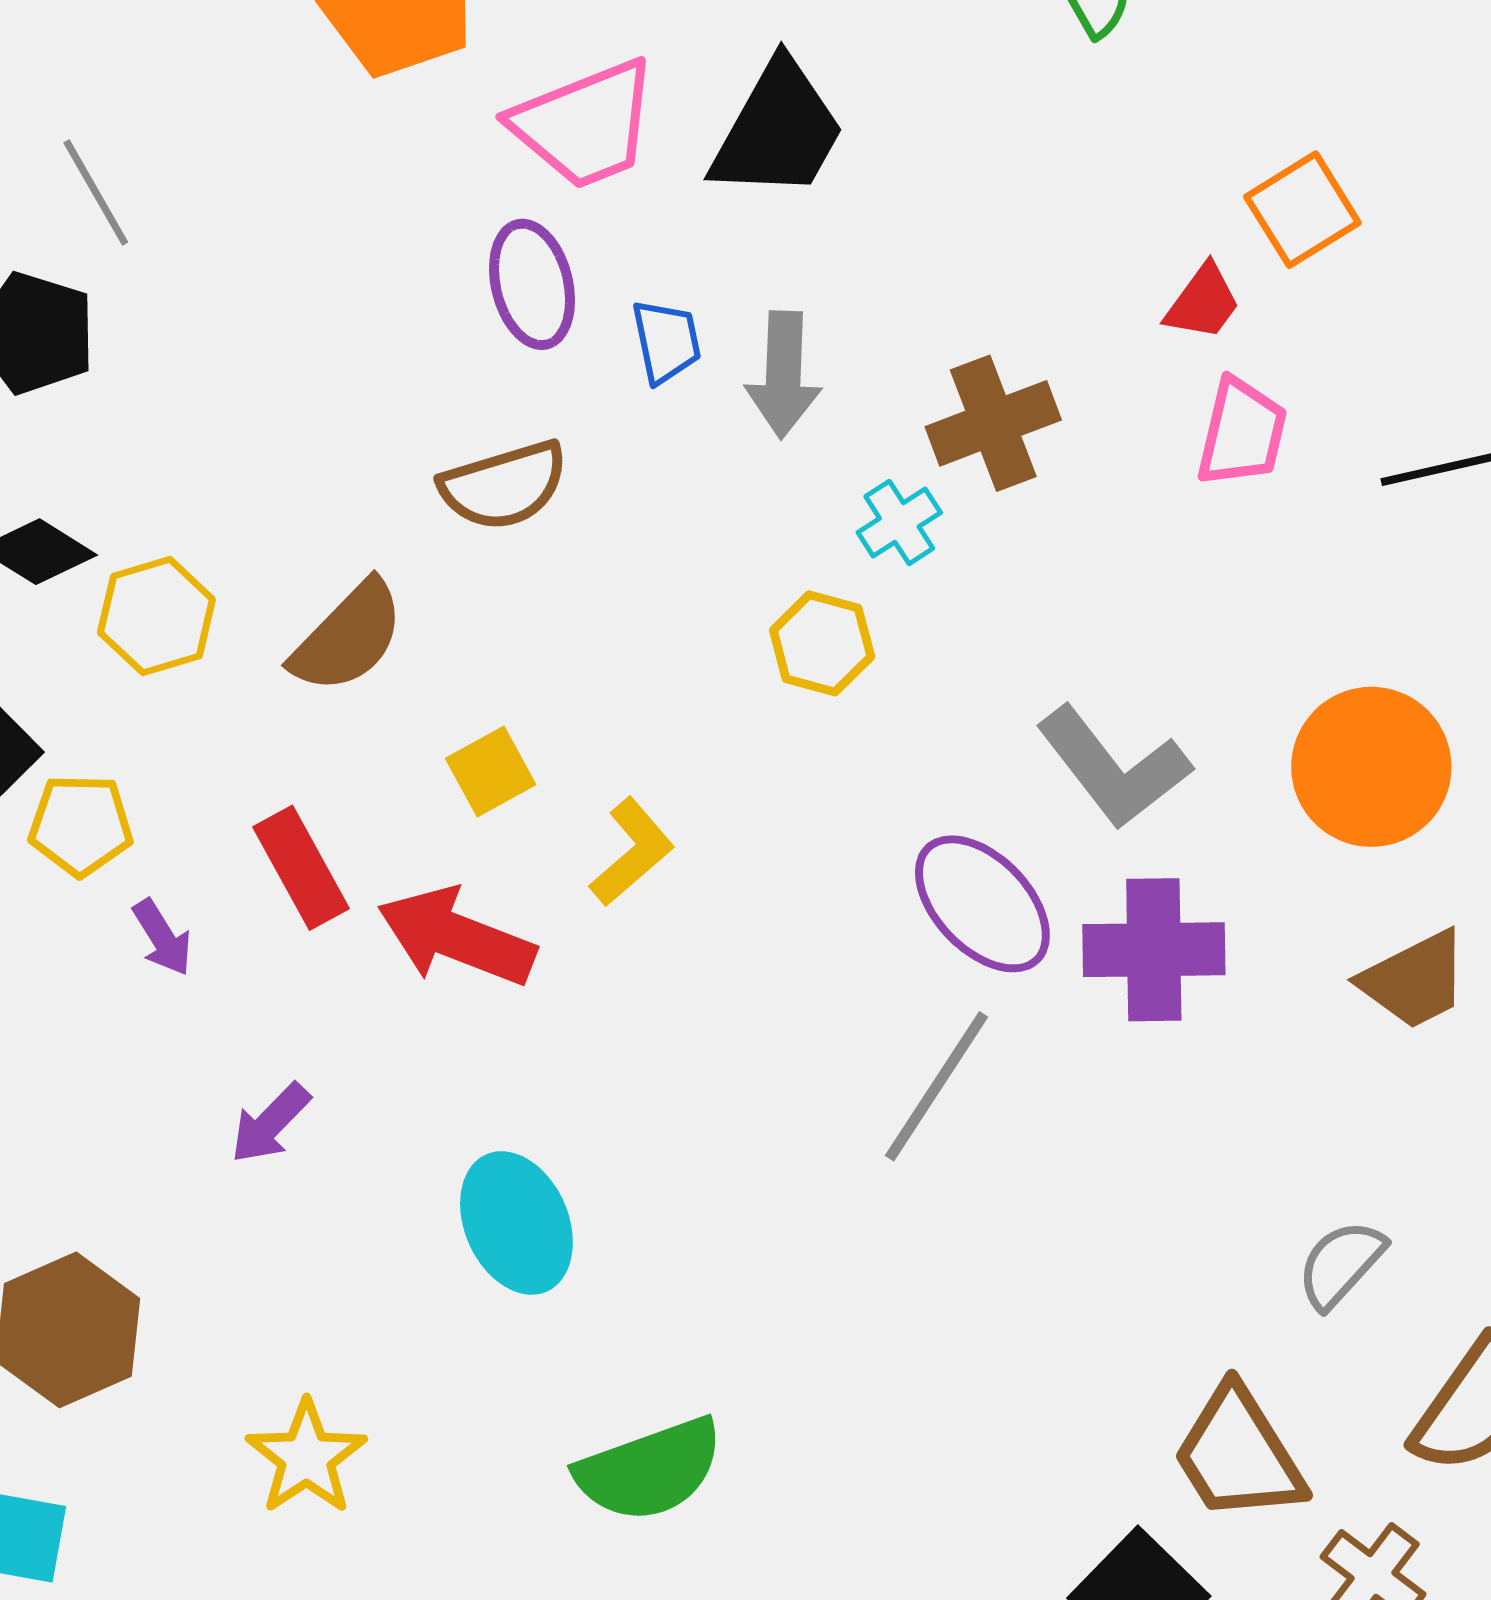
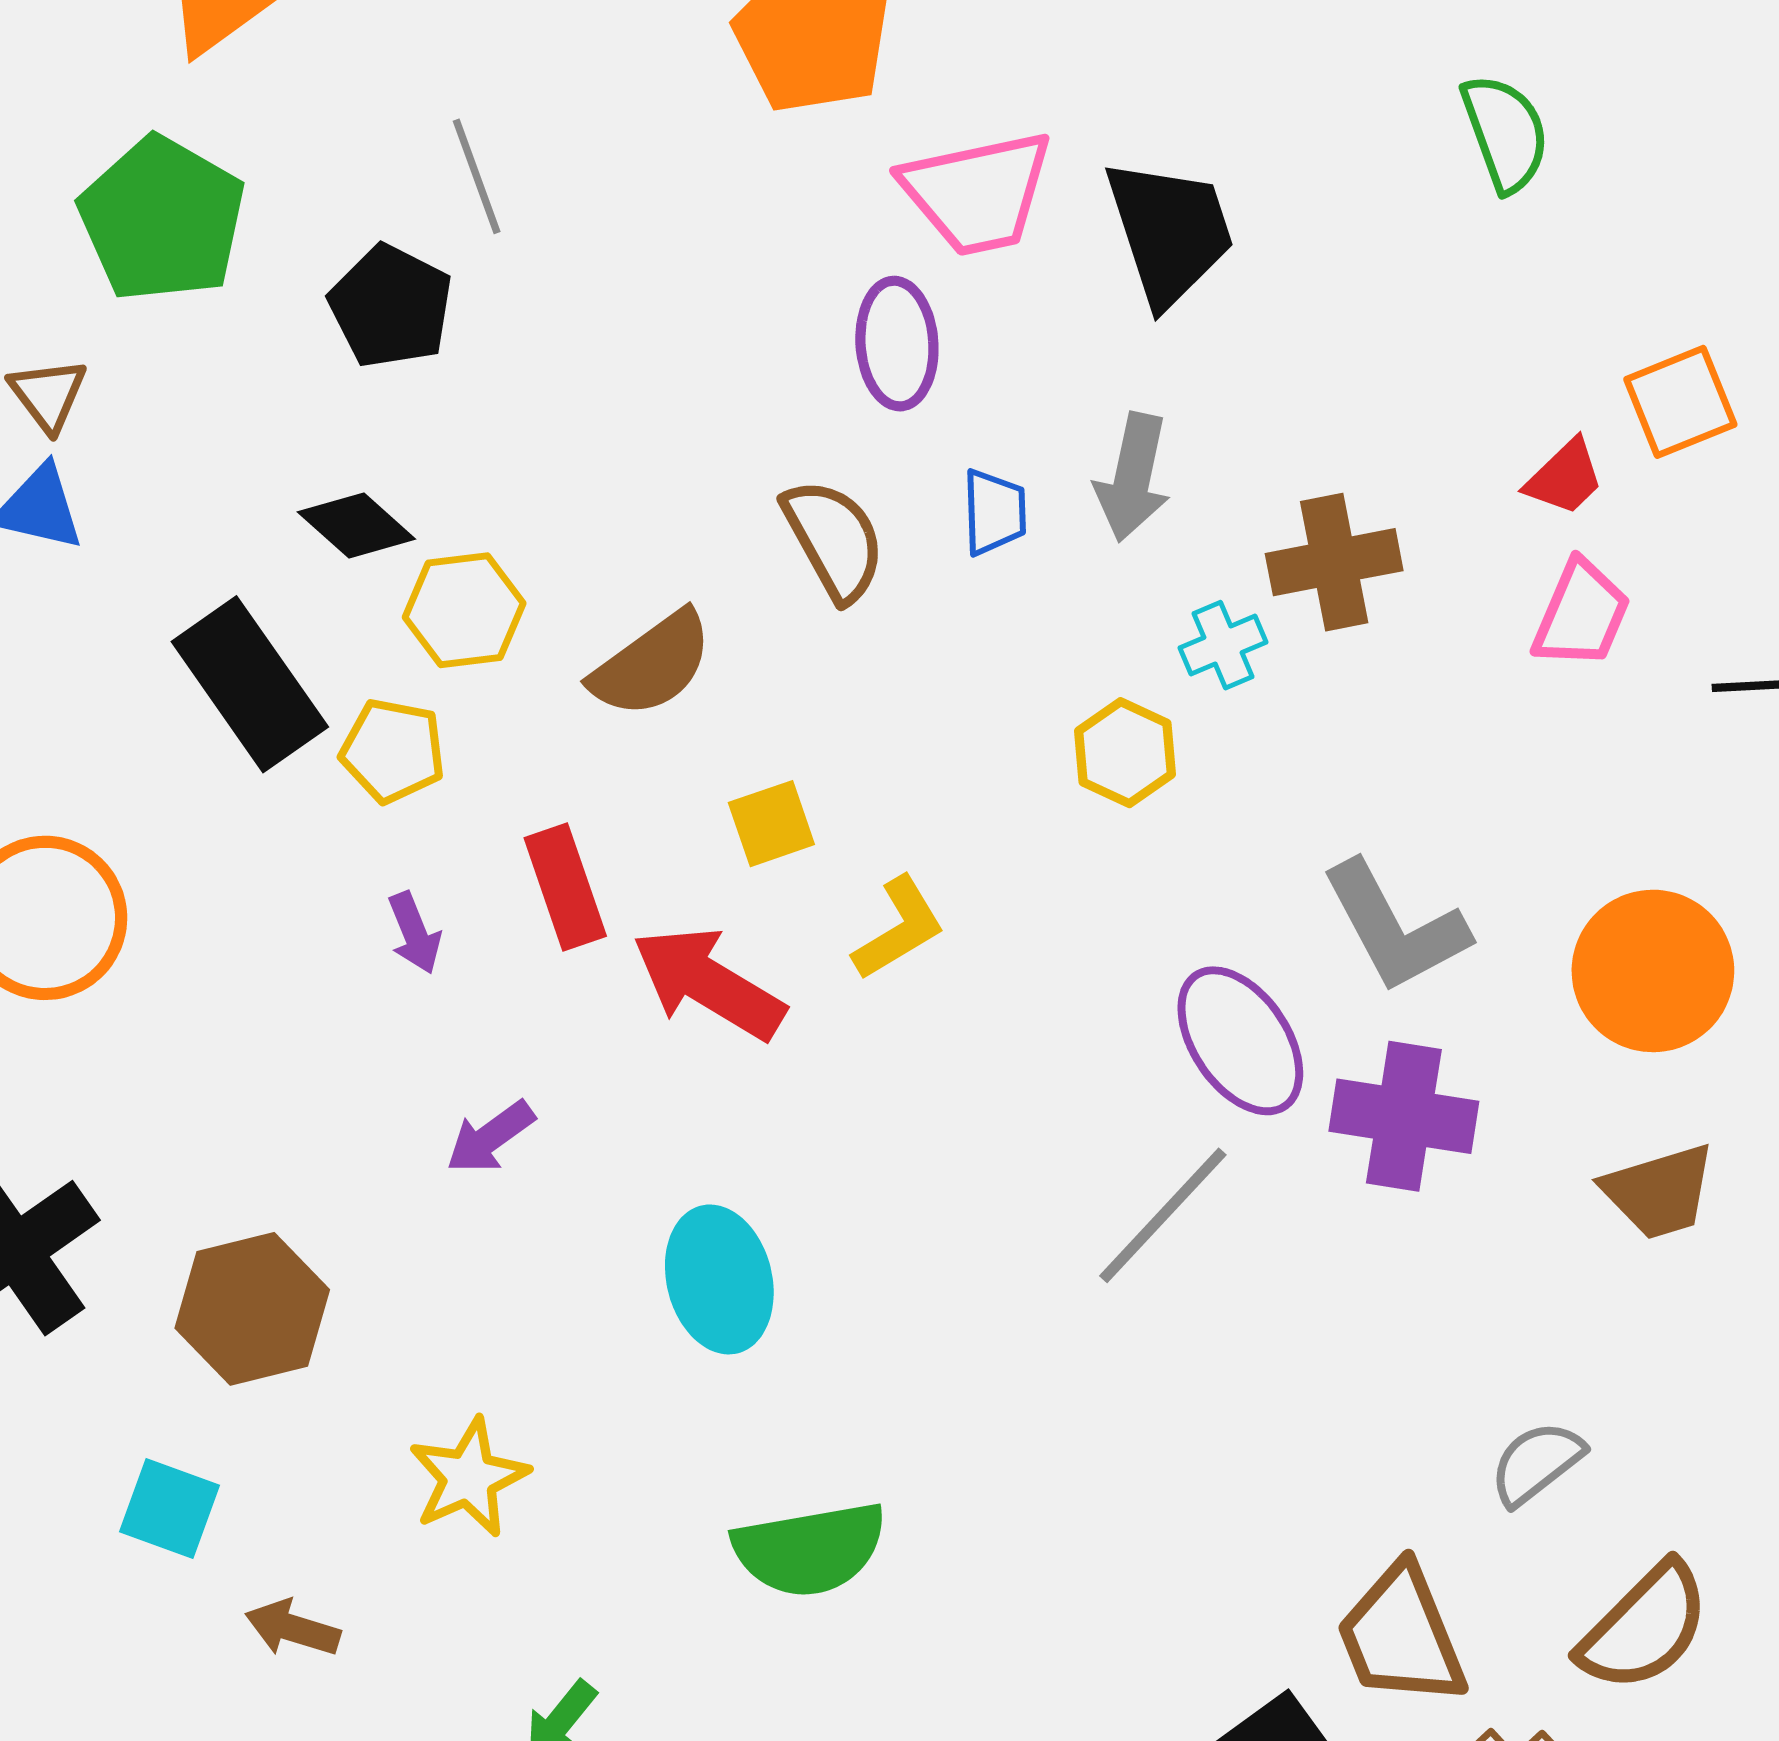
black trapezoid: (778, 130) -> (1170, 232), turned -57
blue trapezoid: (666, 341) -> (994, 512), moved
brown semicircle: (504, 485) -> (834, 540), turned -112
yellow pentagon: (81, 825) -> (393, 751), moved

